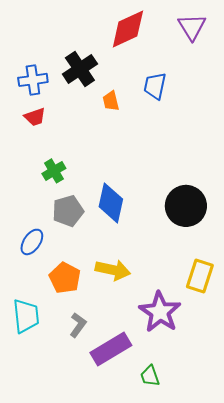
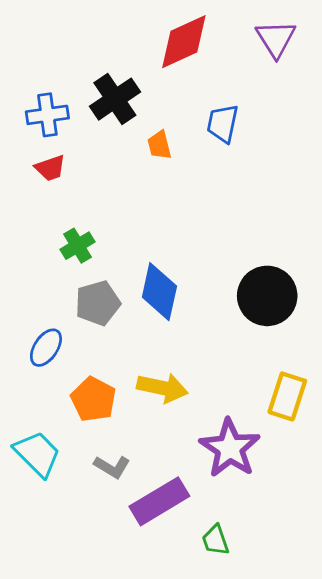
cyan trapezoid: (26, 316) -> (37, 454), turned -39
gray L-shape: (78, 325) -> (112, 467), turned 85

